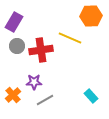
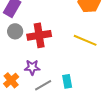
yellow line: (70, 38) -> (85, 40), moved
cyan rectangle: (91, 96) -> (67, 81), moved, turned 32

